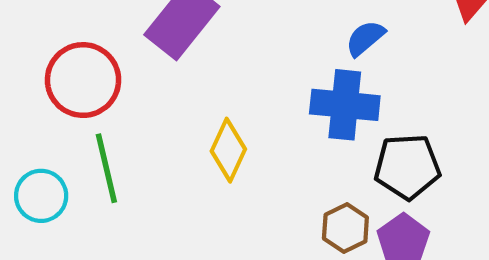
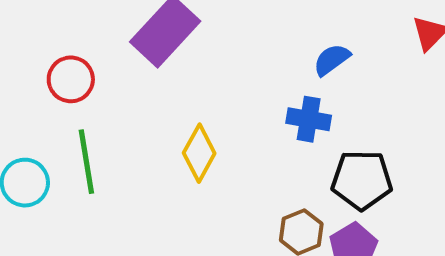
red circle: (83, 80) -> (71, 79), size x0.7
blue cross: (345, 105) -> (309, 119), size x0.7

